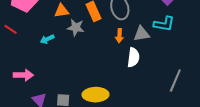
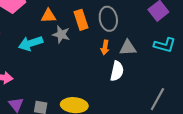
cyan L-shape: (164, 24) -> (165, 45), moved
cyan arrow: (47, 39) -> (31, 43), size x1.6

